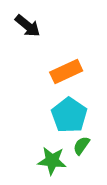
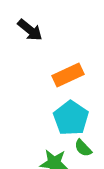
green semicircle: (81, 146) -> (83, 148), turned -78

